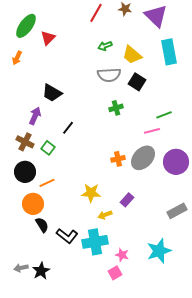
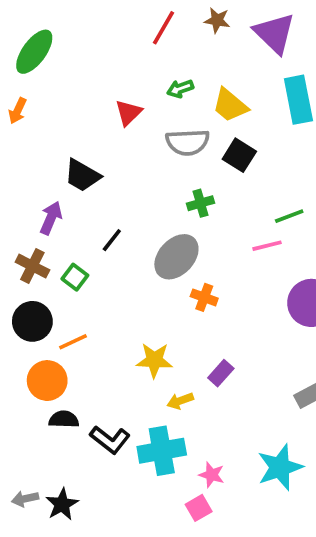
red triangle: (48, 38) -> (128, 113), moved
gray ellipse: (143, 158) -> (176, 257), moved
orange cross: (118, 159) -> (204, 297), turned 32
black semicircle: (42, 225) -> (64, 419), turned -56

